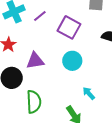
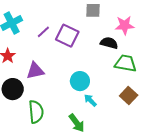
purple line: (40, 16) -> (43, 32), moved
cyan circle: (72, 61) -> (80, 81), moved

